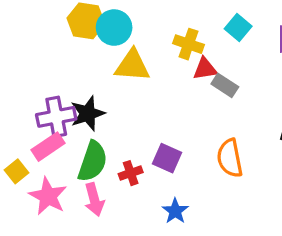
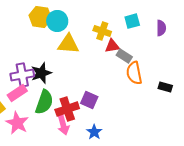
cyan square: (238, 28) -> (132, 21), turned 35
orange semicircle: (230, 158) -> (134, 73), moved
red cross: (131, 173) -> (67, 109), size x1.6
pink arrow: (94, 199) -> (63, 125), moved

